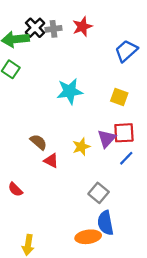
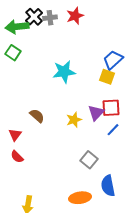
blue trapezoid: (126, 51) -> (113, 60), moved
red triangle: (51, 161) -> (15, 135), moved, turned 40
blue semicircle: (105, 223) -> (108, 186), moved

